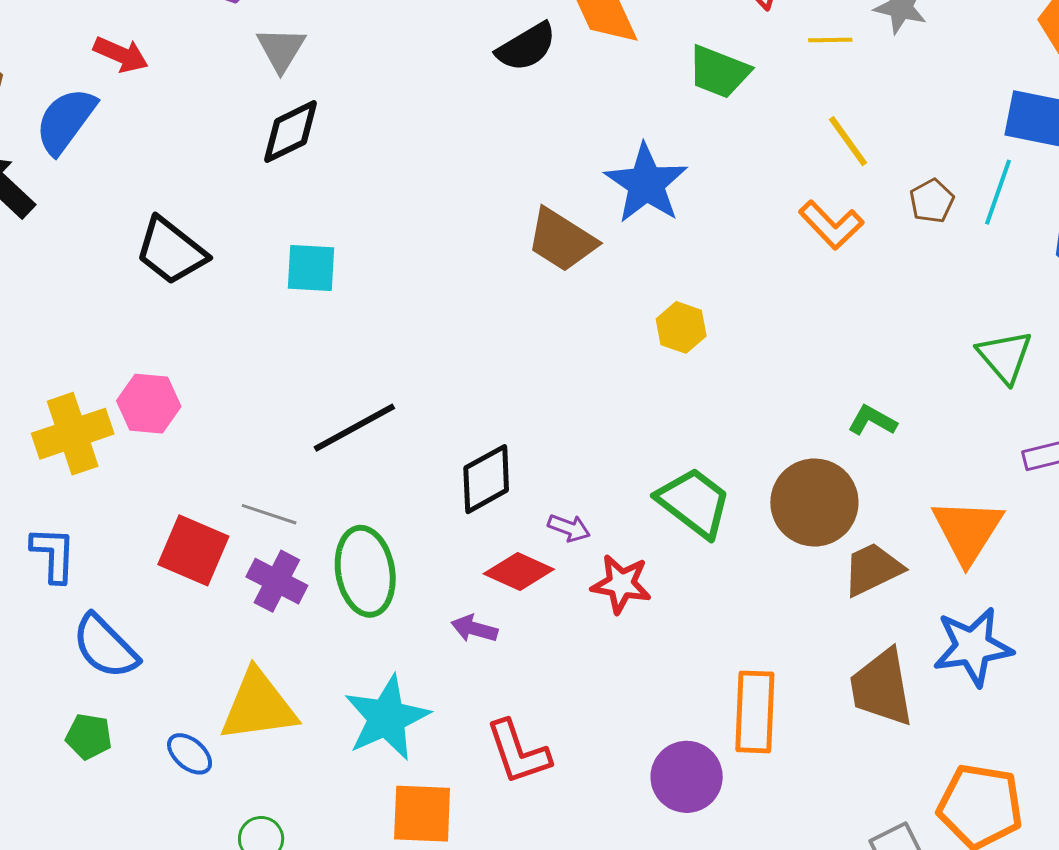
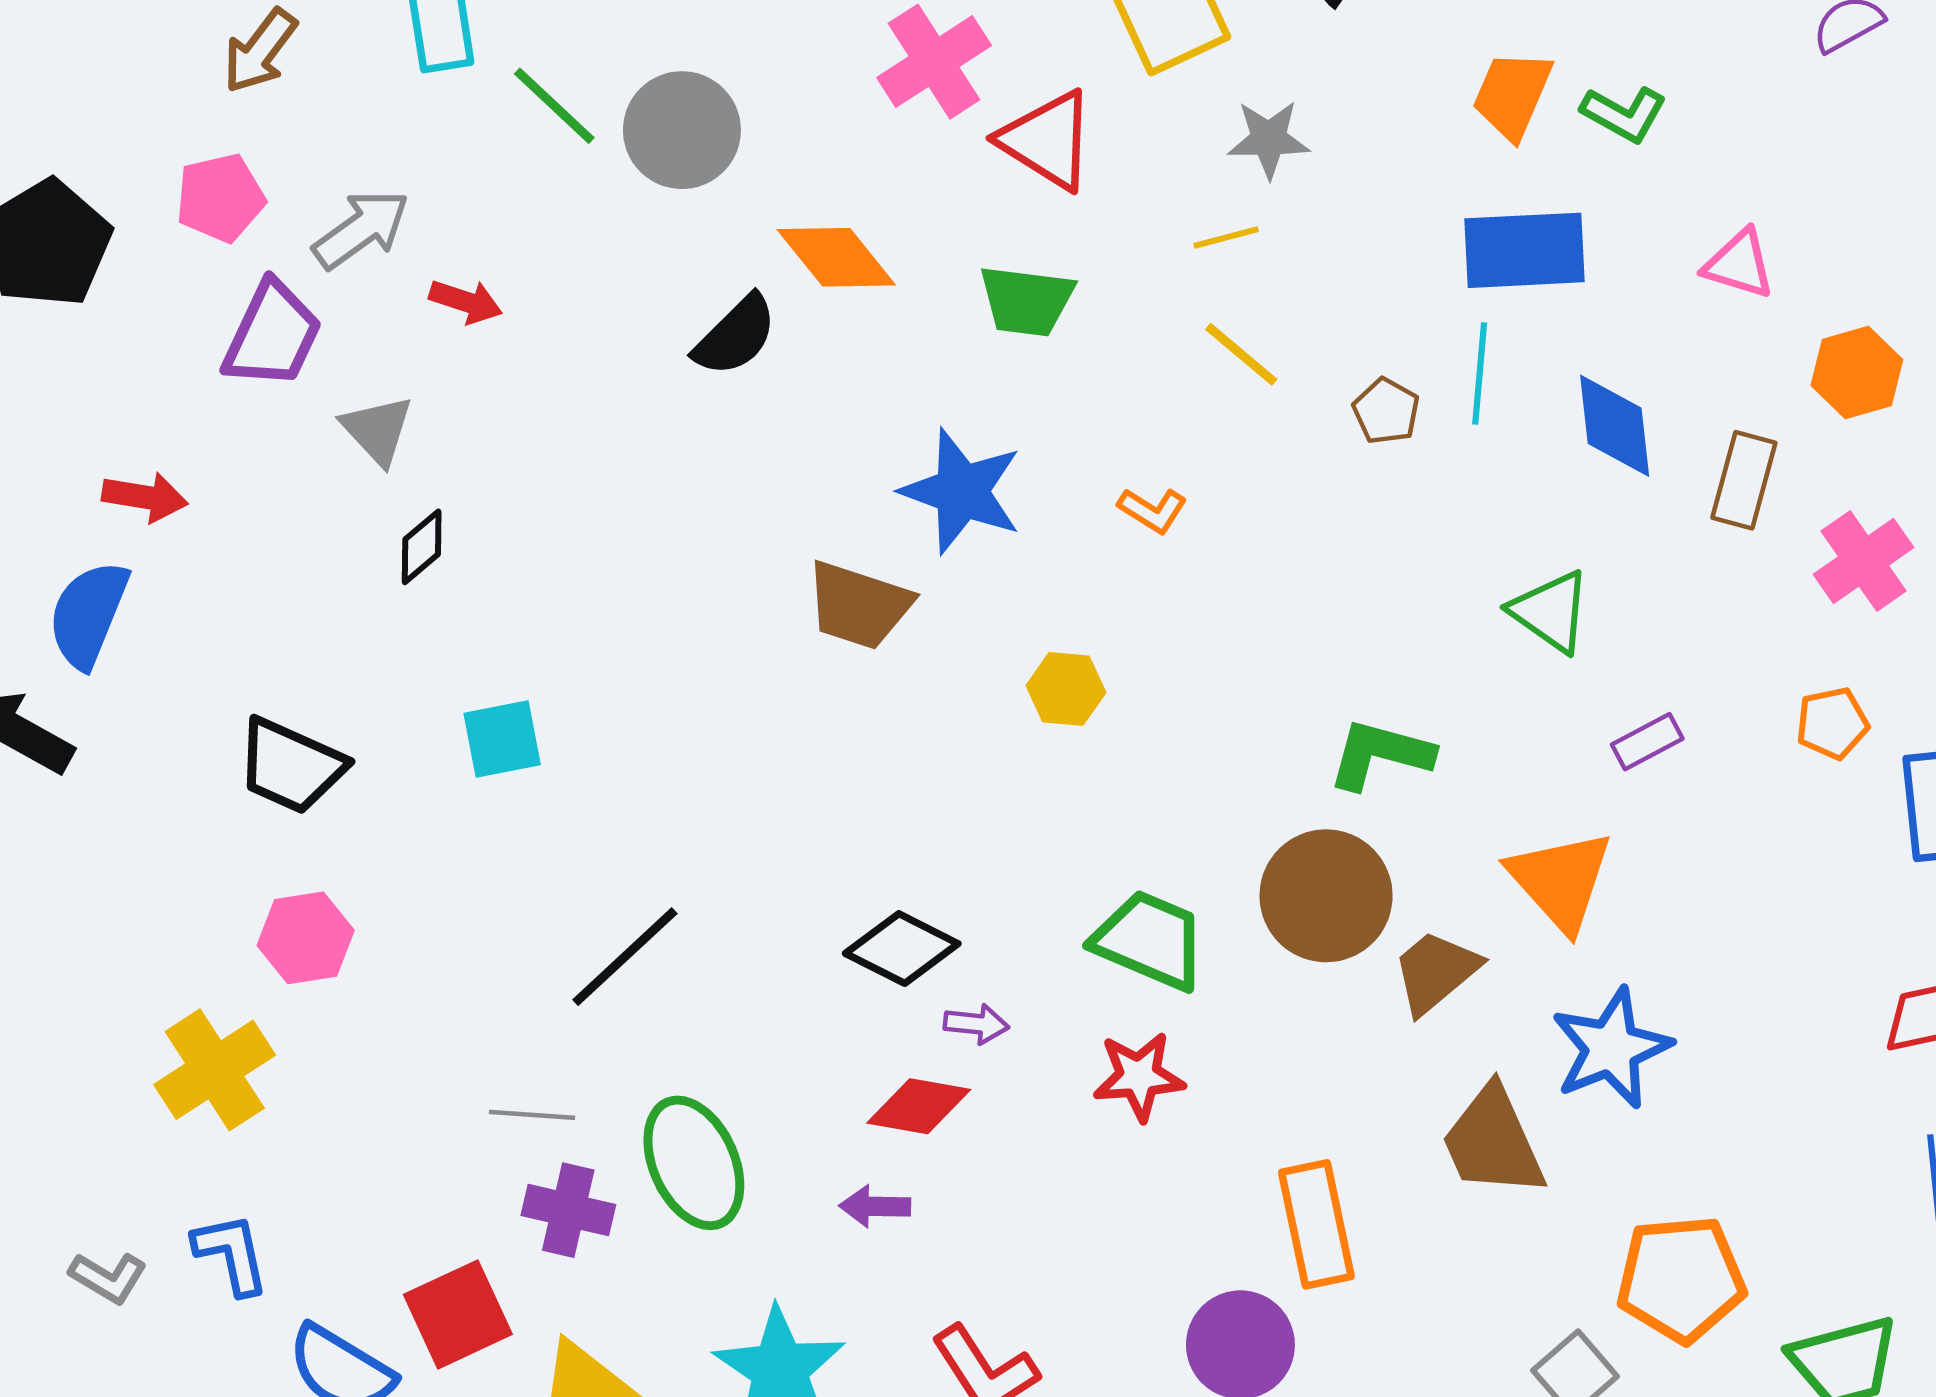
yellow line: (830, 40) -> (1226, 237), moved
black diamond: (290, 132) -> (422, 547), size x0.7
orange L-shape: (831, 225) -> (1153, 510), moved, size x0.7
pink hexagon: (149, 404) -> (306, 938), moved
green L-shape: (872, 420) -> (1380, 754), size x1.5
black diamond: (486, 479) -> (902, 948), moved, turned 70
red square: (193, 550) -> (458, 1314), moved, turned -34
red star: (621, 584) -> (1139, 1076), moved

